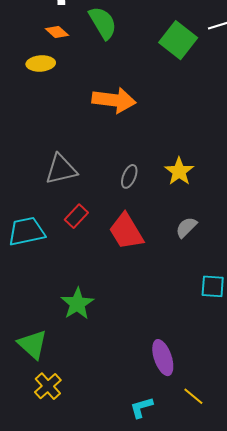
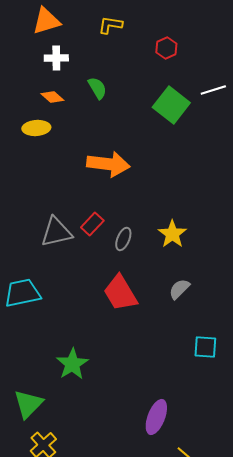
green semicircle: (103, 23) -> (97, 88), size x0.7
red rectangle: (76, 216) -> (92, 224), moved
green triangle: (33, 344) -> (28, 404), turned 32
purple ellipse: (163, 358) -> (156, 417), turned 40

